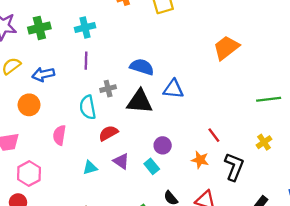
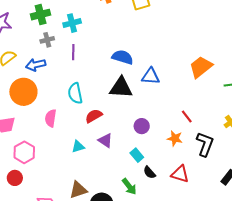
green cross: (39, 28) -> (41, 15), moved
orange trapezoid: (226, 48) -> (201, 67), moved
gray cross: (108, 89) -> (47, 40), moved
orange circle: (29, 105) -> (23, 92), size x1.4
cyan rectangle: (152, 166) -> (137, 155), moved

